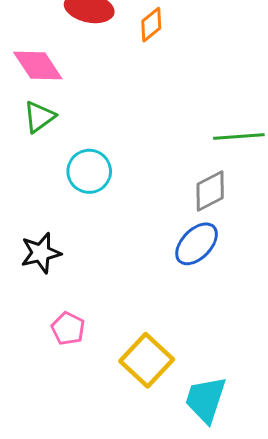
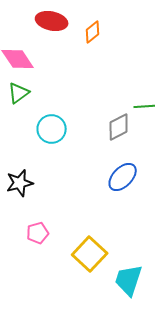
gray diamond: (210, 191) -> (119, 127), moved
pink pentagon: (68, 329) -> (38, 233), turned 30

